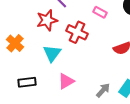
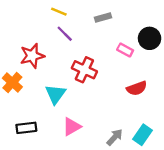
pink rectangle: (100, 12) -> (125, 50), moved
red star: (47, 20) -> (32, 56), moved

